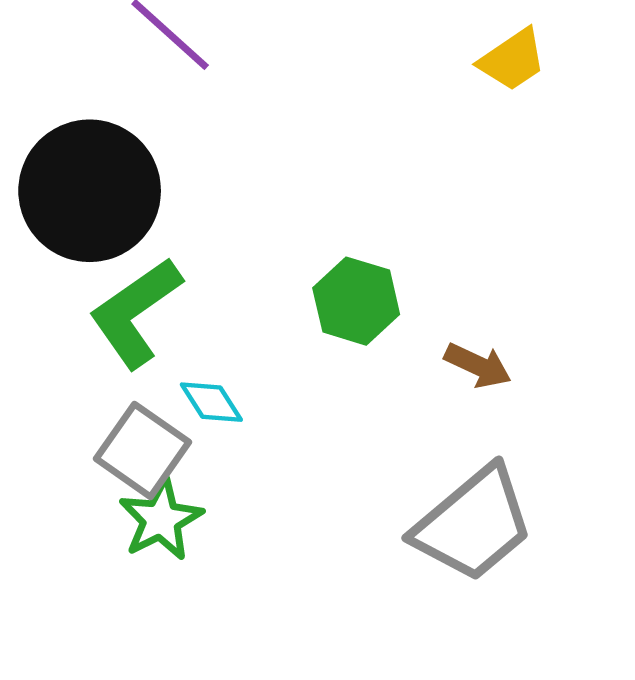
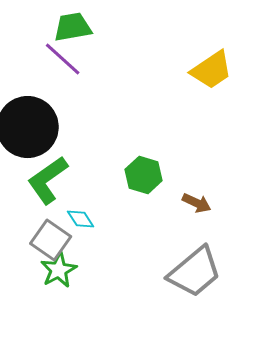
yellow trapezoid: (512, 60) -> (212, 70), size x1.4

